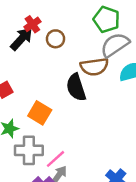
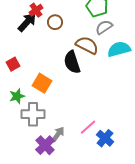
gray semicircle: (115, 45) -> (104, 27), size x0.7
brown semicircle: (94, 67) -> (87, 45), turned -145
pink line: (55, 159) -> (88, 127), moved

